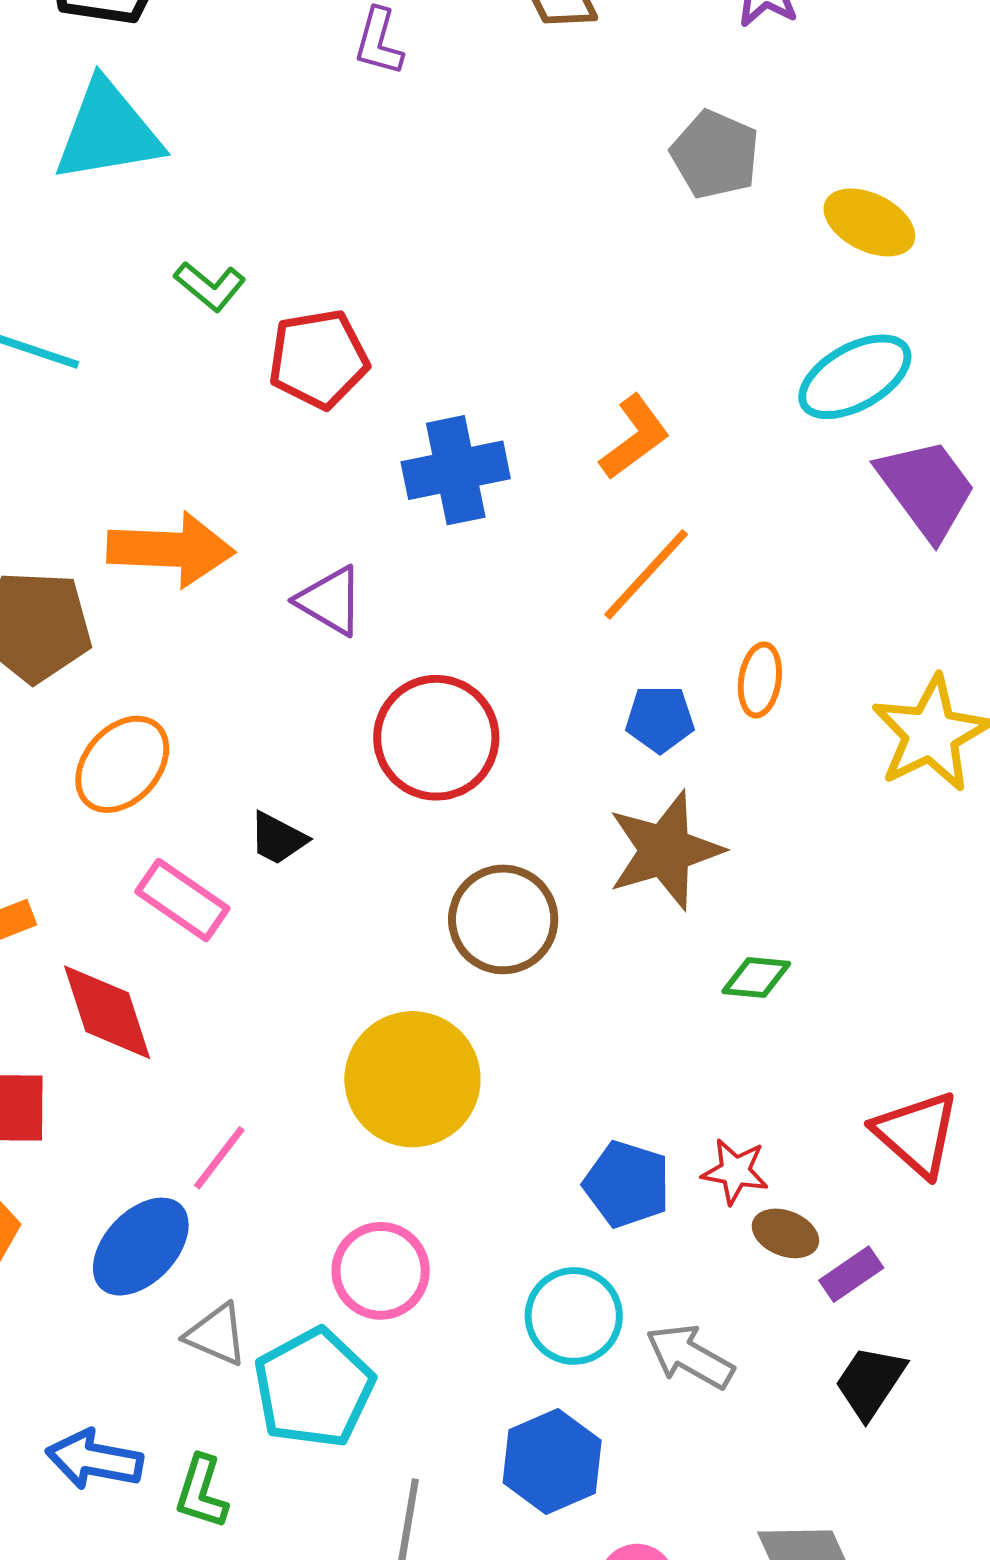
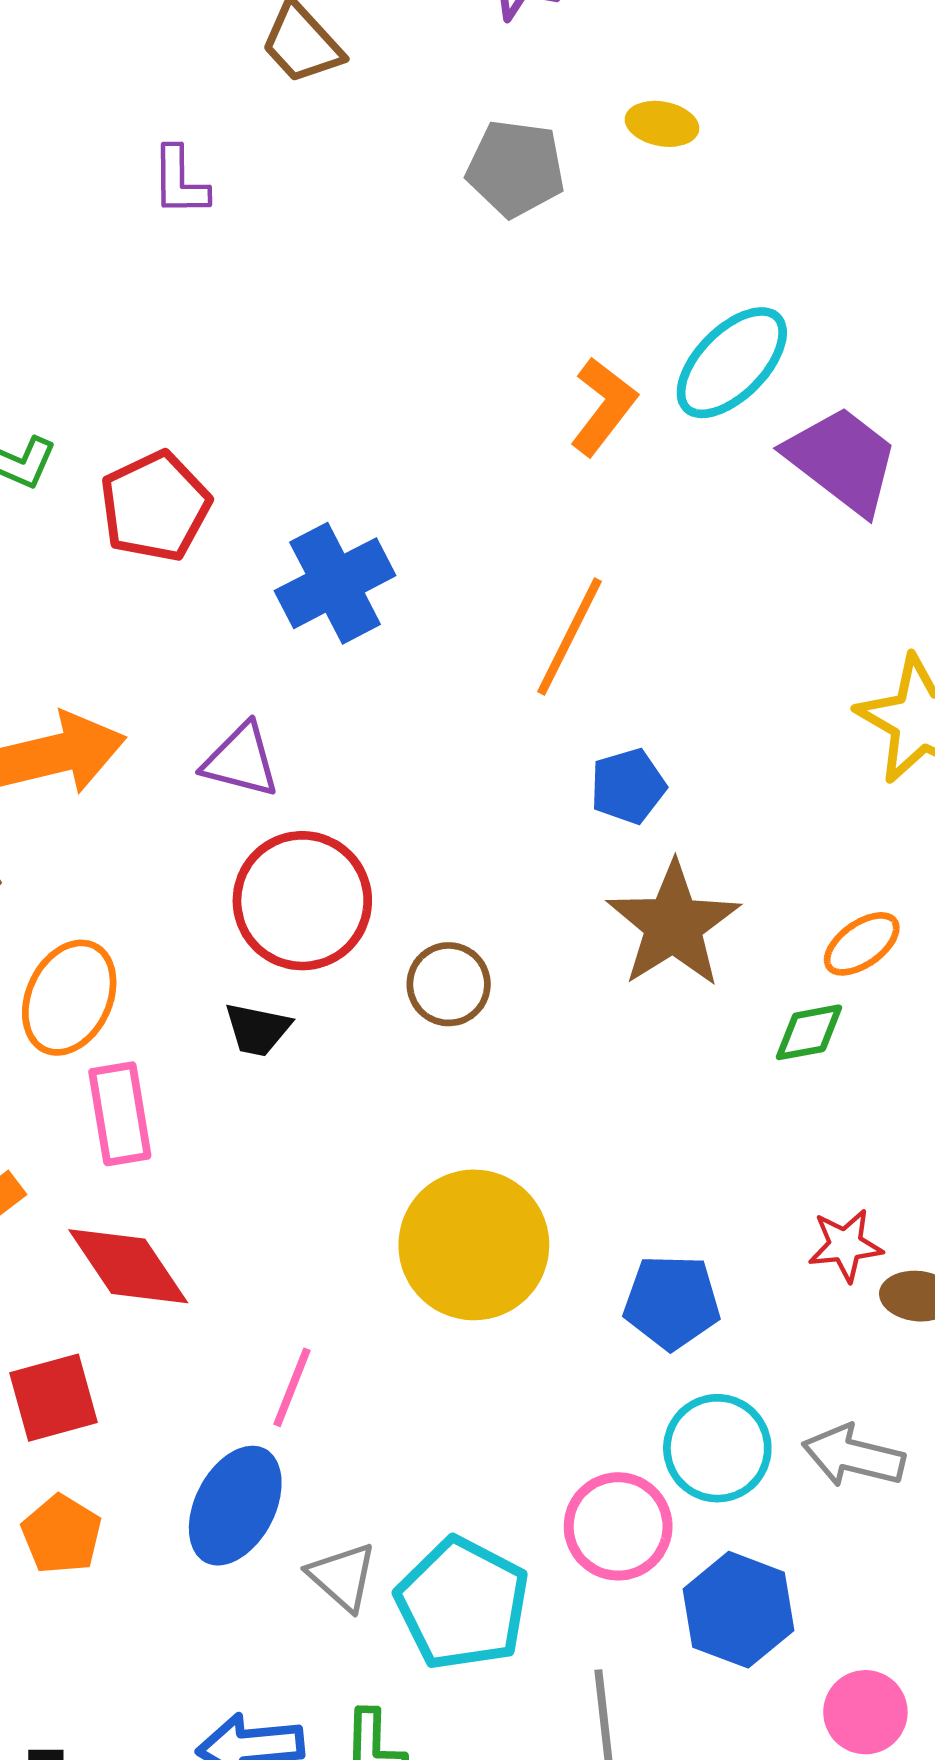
purple L-shape: (379, 42) -> (180, 181), moved
yellow ellipse: (869, 222) -> (662, 124), moved, size x0.7
orange L-shape: (635, 437) -> (603, 406), moved
orange ellipse: (760, 680) -> (862, 944), moved, turned 62
red circle: (436, 738) -> (302, 901), moved
pink rectangle: (182, 900) -> (120, 1114), moved, turned 62
brown circle: (503, 919) -> (449, 984), moved, size x0.7
blue pentagon: (627, 1184) -> (672, 1302), moved
pink circle: (381, 1271) -> (618, 1526), moved
gray triangle: (216, 1335) -> (342, 1577), turned 34

